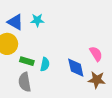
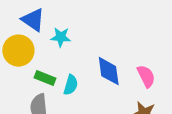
cyan star: (37, 20) -> (61, 37), moved
blue diamond: (76, 68) -> (109, 71), moved

